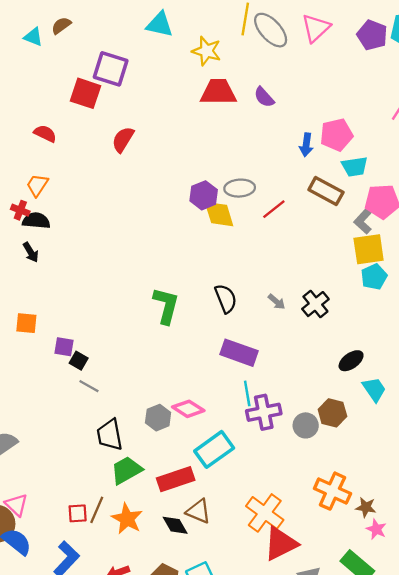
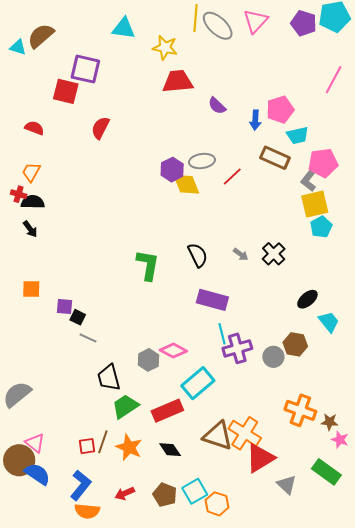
brown semicircle: (61, 26) -> (41, 36), size x1.6
purple semicircle: (264, 97) -> (217, 106), moved
brown triangle: (199, 511) -> (218, 436), moved, size x1.4

